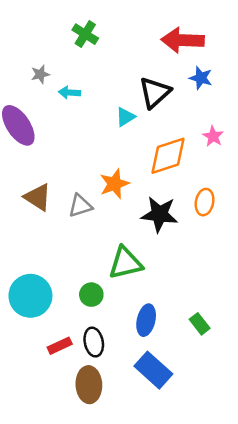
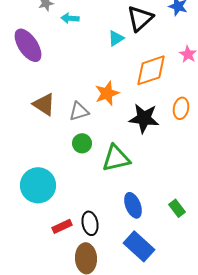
green circle: (91, 295) -> (82, 143), moved
blue ellipse: (146, 320) -> (133, 205), turned -35

